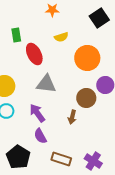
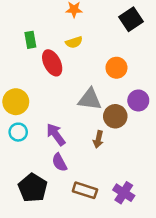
yellow semicircle: (61, 37) -> (74, 42), moved
orange circle: (87, 58) -> (116, 68), size x0.7
gray triangle: (46, 84) -> (90, 99), moved

